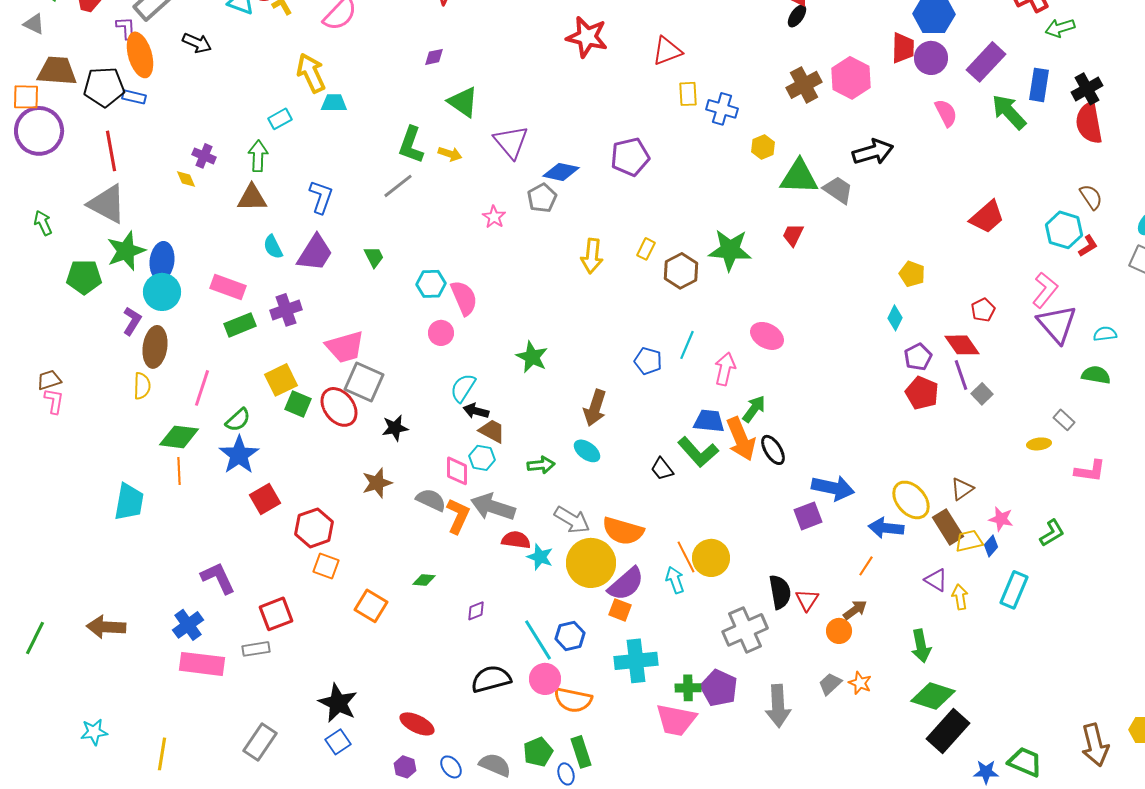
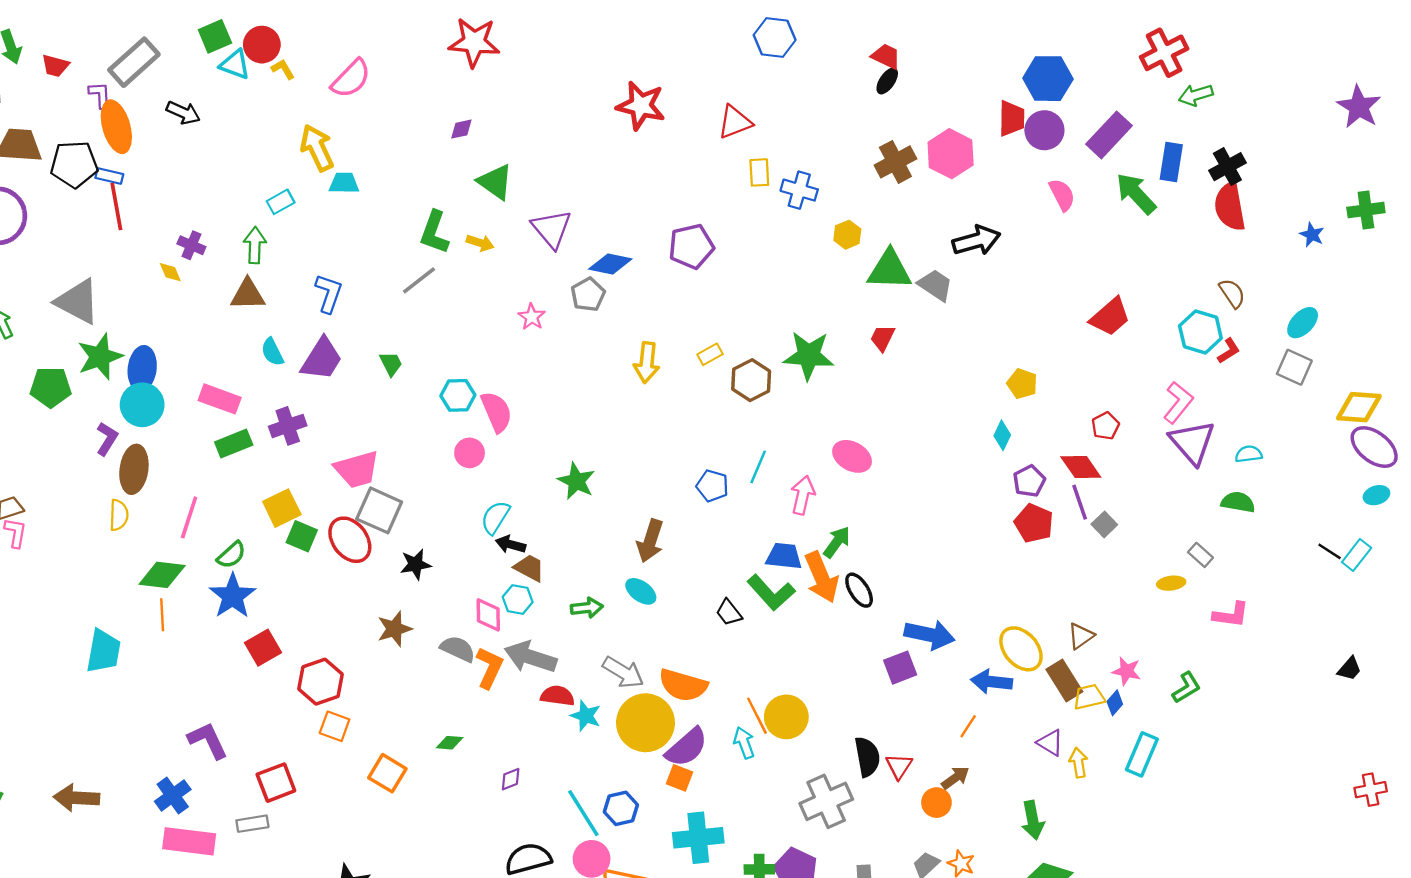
red line: (111, 151) -> (116, 206), moved
yellow rectangle: (646, 249) -> (710, 354), turned 35

